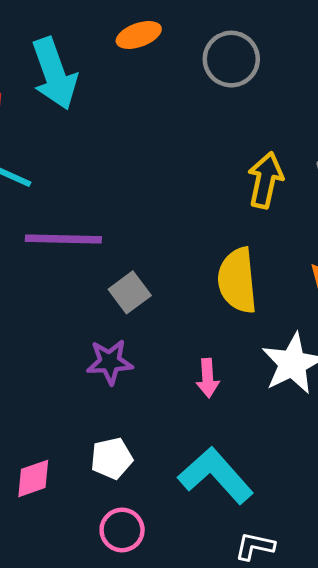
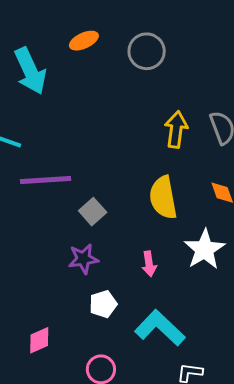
white pentagon: (112, 458) -> (103, 304), moved

